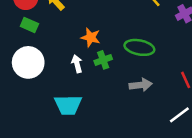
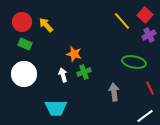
green ellipse: (139, 47) -> (134, 62), moved
gray arrow: (141, 85) -> (114, 92), turned -90

